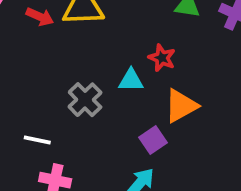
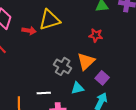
cyan triangle: (131, 80) -> (77, 88), moved
orange triangle: (181, 106) -> (86, 61), moved

